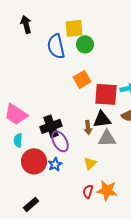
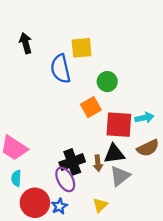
green circle: (85, 44) -> (107, 82), moved
black cross: (51, 126) -> (72, 162), moved
gray triangle: (107, 138) -> (120, 176), turned -36

